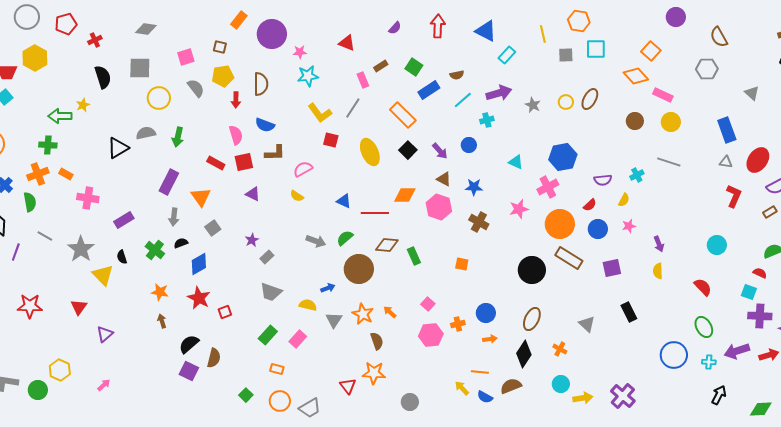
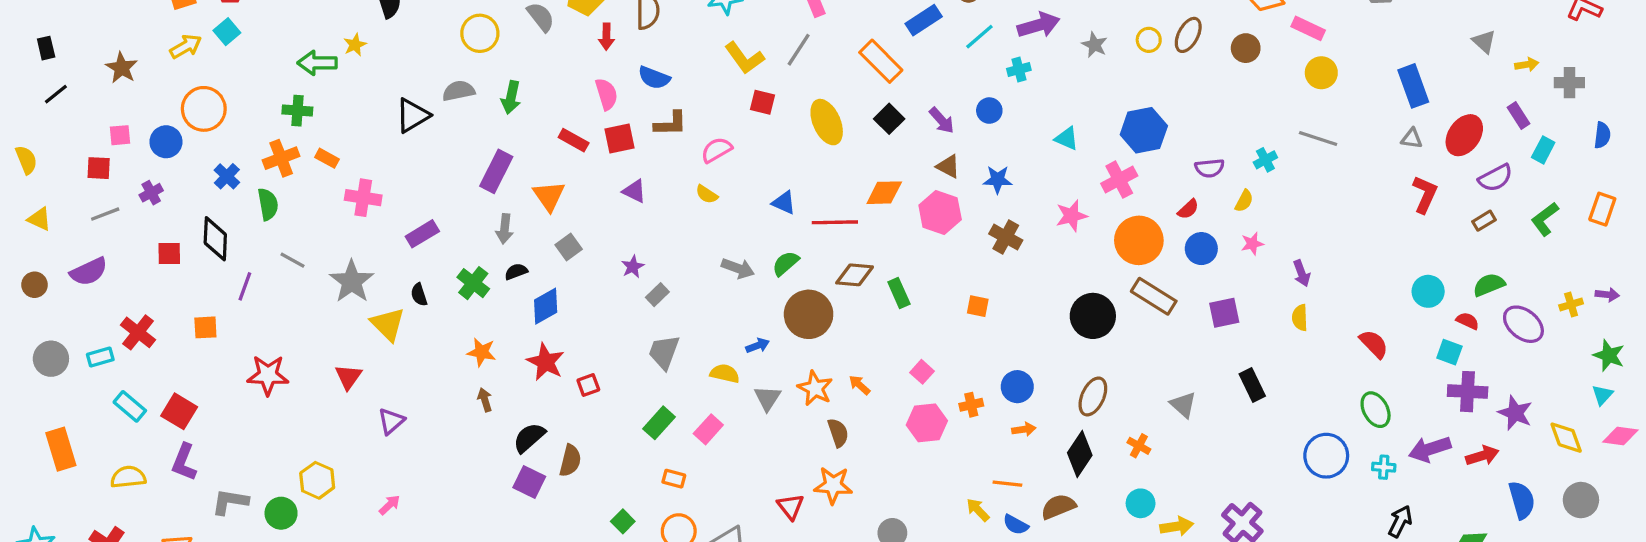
gray triangle: (752, 93) -> (1484, 42), moved
brown circle: (635, 121) -> (1246, 48), moved
cyan circle: (717, 245) -> (1428, 291), moved
gray trapezoid: (271, 292) -> (664, 352), turned 90

